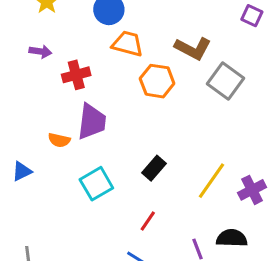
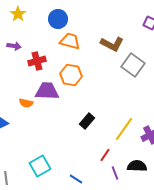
orange hexagon: (157, 81) -> (71, 75), moved
purple trapezoid: (92, 121) -> (47, 91), turned -95
cyan square: (96, 184) -> (40, 166), moved
red line: (148, 221) -> (105, 155), moved

